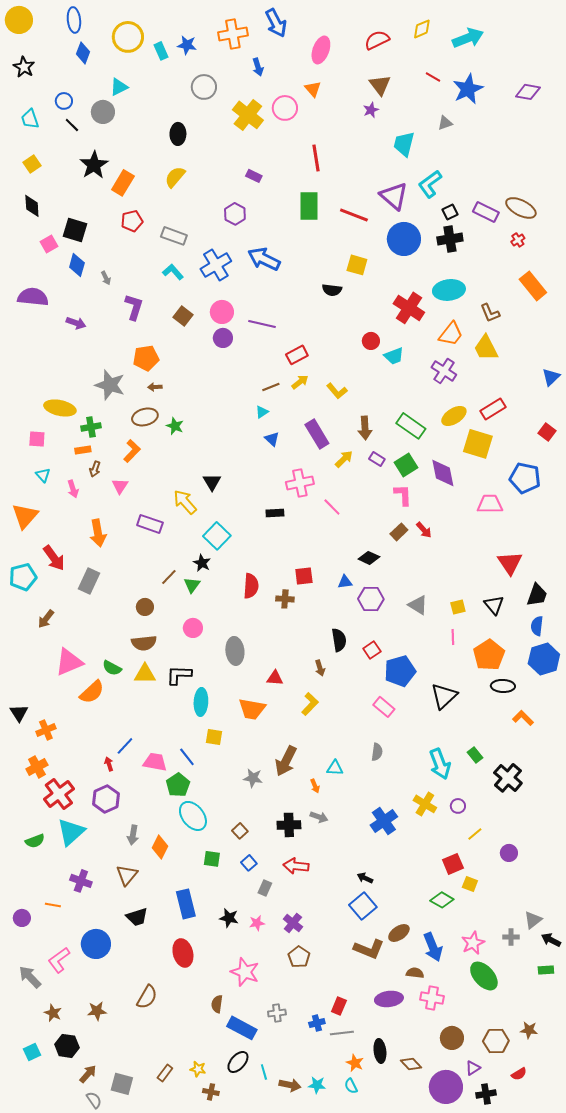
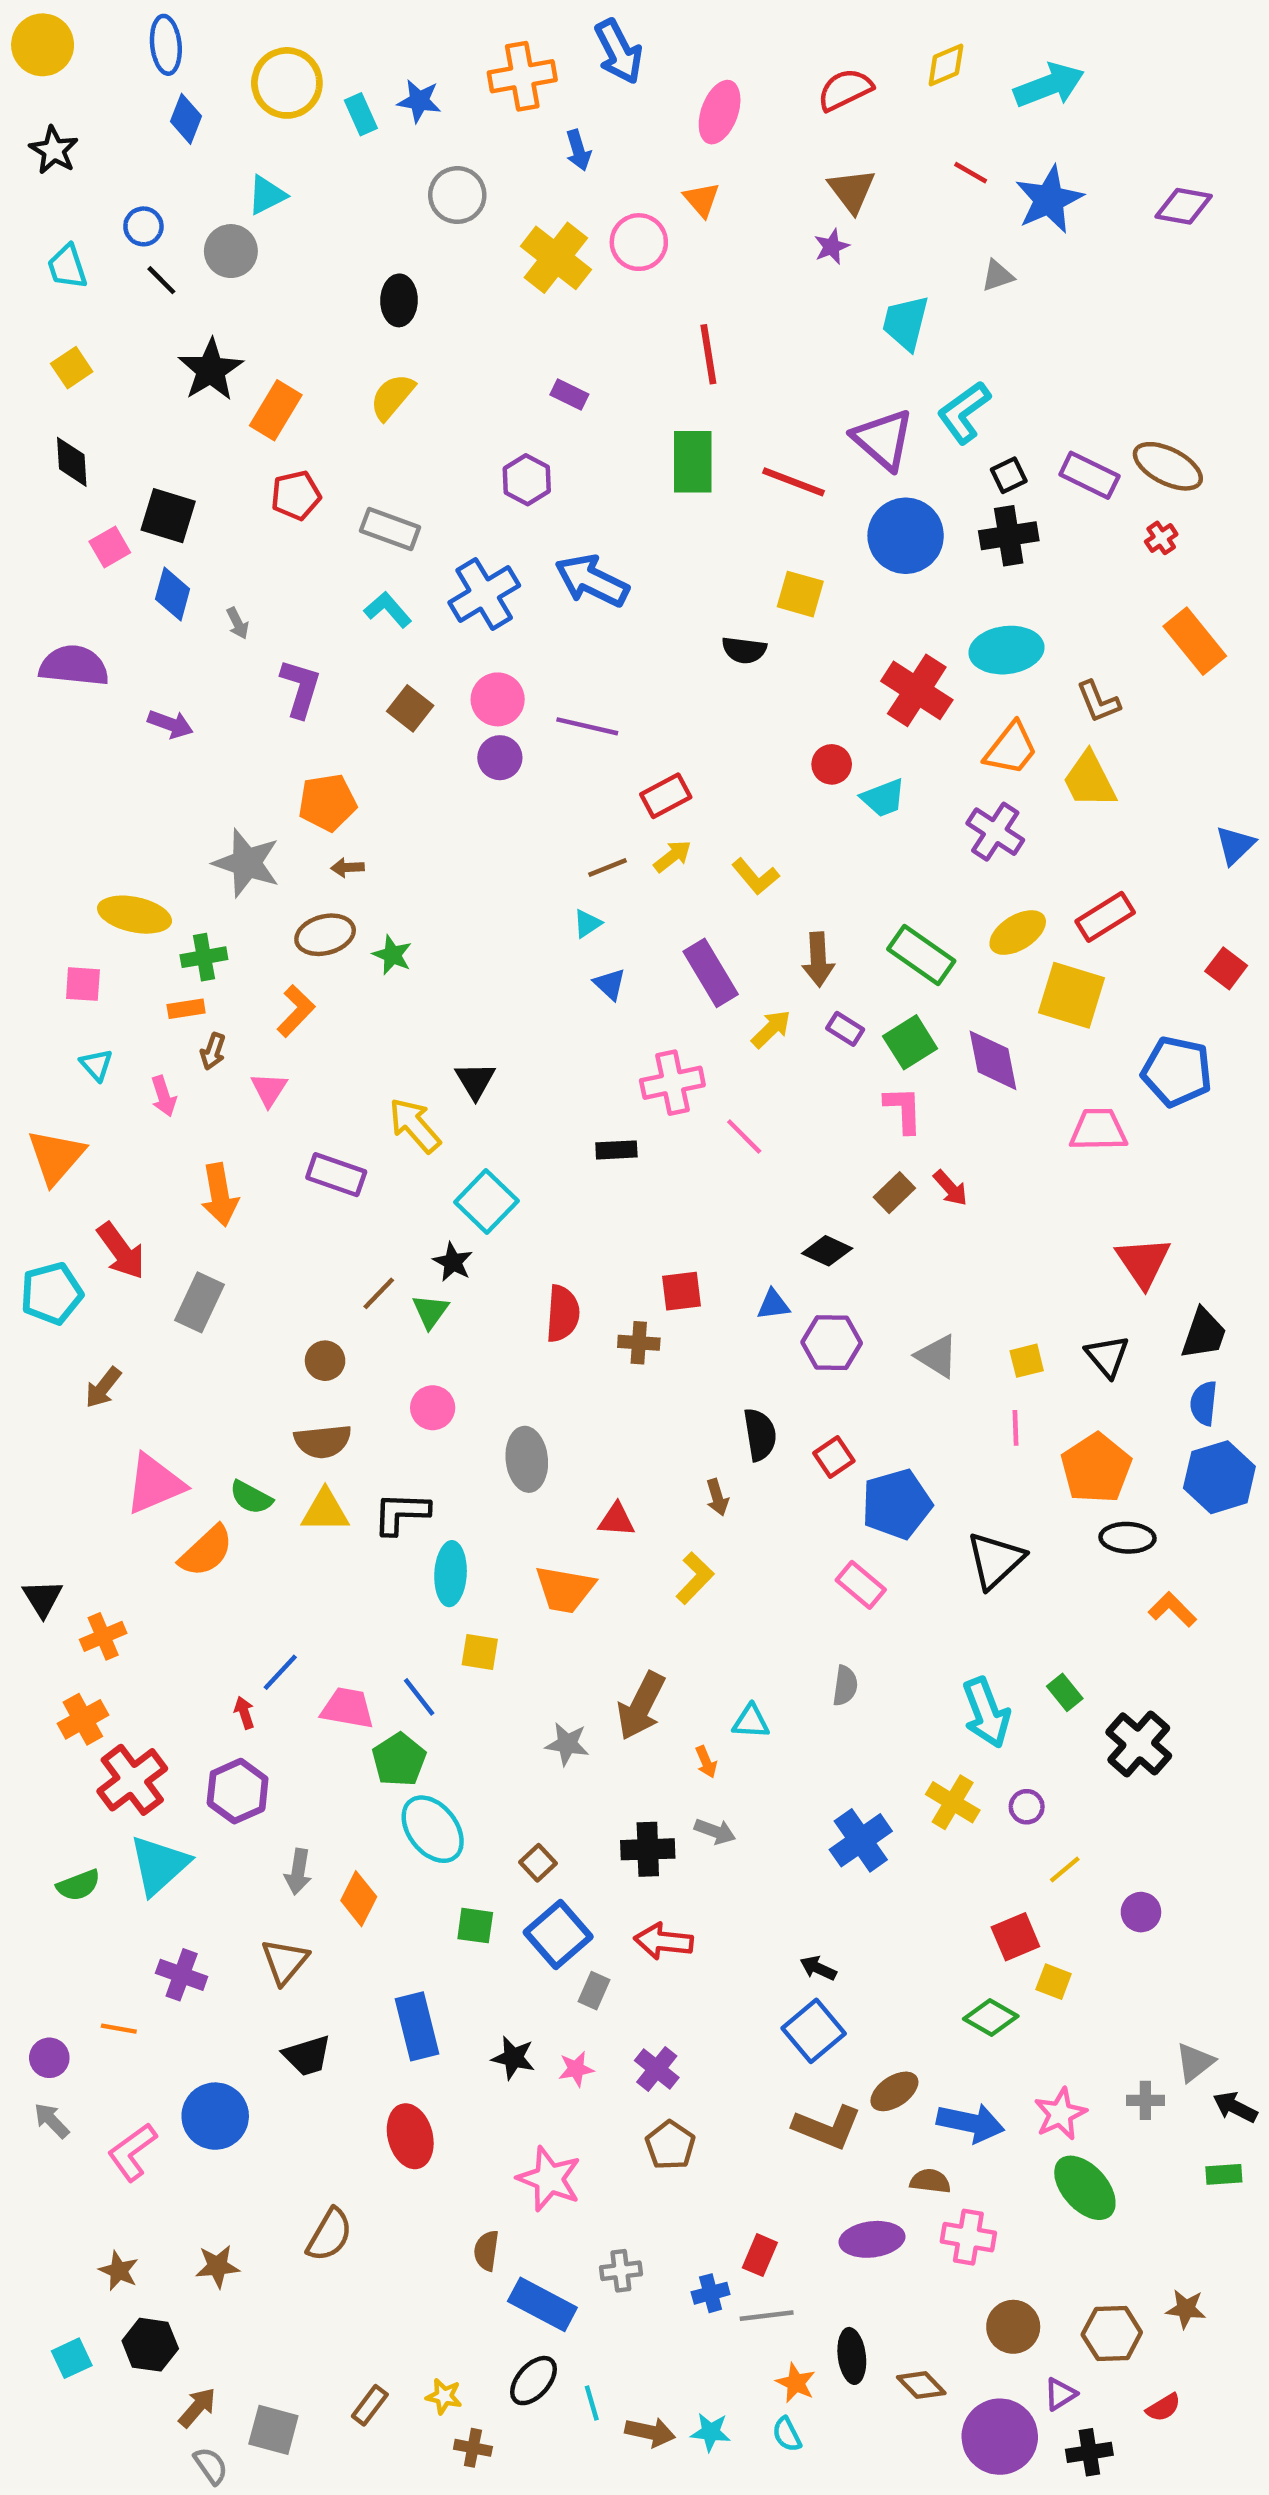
blue square: (249, 863) -> (558, 1935), size x1.8
blue arrow: (433, 947) -> (971, 2123), turned -56
gray arrow: (30, 977) -> (52, 2121), moved, size x0.7

